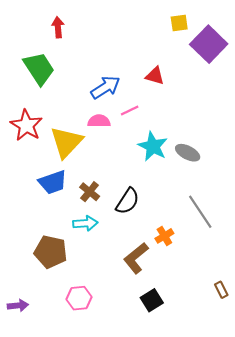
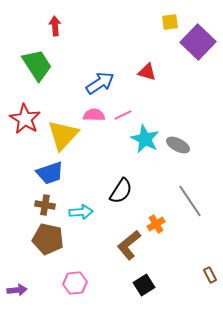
pink line: (130, 111) -> (123, 115), moved
brown cross: (90, 192) -> (45, 205), moved, turned -30

